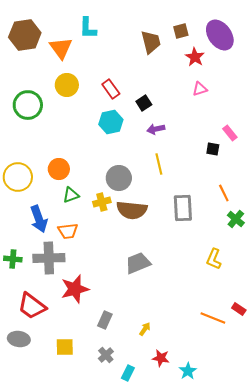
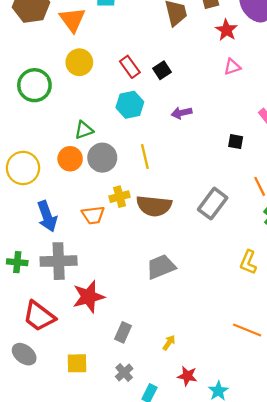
black square: (144, 103) -> (162, 70), moved
black square: (213, 149) -> (236, 142), moved
yellow line: (159, 164) -> (145, 156), moved
gray circle: (119, 178) -> (102, 158), moved
green triangle: (71, 195) -> (84, 130), moved
gray rectangle: (183, 208) -> (213, 204), turned 40
orange trapezoid: (68, 231) -> (93, 215), moved
gray ellipse: (19, 339) -> (24, 354), turned 30

